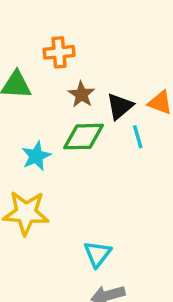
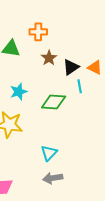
green diamond: (84, 137) -> (54, 102), moved

